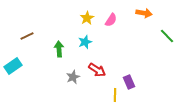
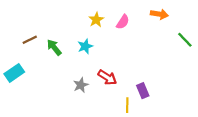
cyan star: (85, 42) -> (85, 46), moved
green arrow: (59, 49) -> (54, 47), moved, turned -35

